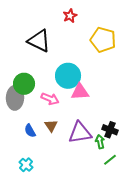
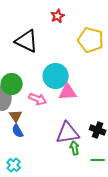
brown triangle: (51, 126) -> (16, 116), moved
green arrow: (100, 142) -> (75, 148), moved
green line: (110, 160) -> (98, 160), turned 40

